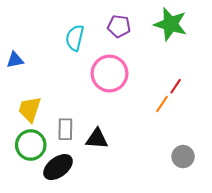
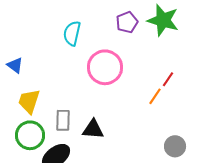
purple pentagon: (119, 26) -> (127, 22), moved, turned -30
blue triangle: (15, 60) -> (15, 65), moved, turned 48

